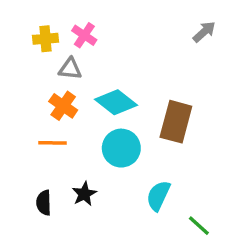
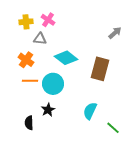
gray arrow: (204, 32) -> (115, 33), moved
orange cross: (63, 106) -> (26, 60), moved
cyan circle: (121, 148) -> (53, 84), moved
black semicircle: (44, 203) -> (29, 123), moved

